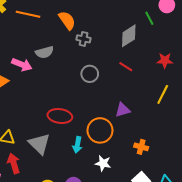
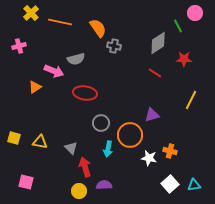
red star: (165, 60) -> (184, 59), moved
gray circle: (90, 74) -> (101, 123), moved
red ellipse: (60, 116) -> (85, 93), moved
gray triangle: (39, 144) -> (71, 148), size x0.6
red arrow: (14, 163) -> (85, 167), moved
white star: (103, 163) -> (149, 158), moved

